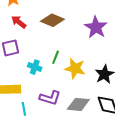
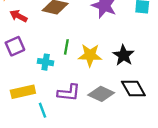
gray diamond: (78, 104) -> (101, 94), turned 30

